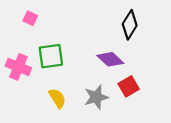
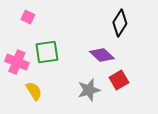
yellow semicircle: (57, 98) -> (34, 91), moved

